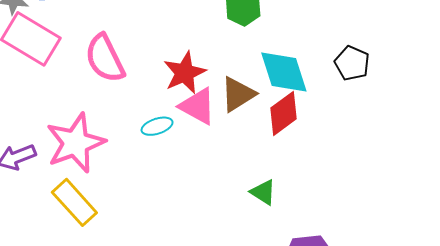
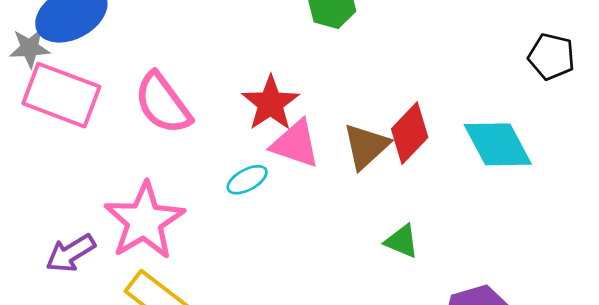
black pentagon: (352, 63) -> (551, 57), moved
cyan diamond: (284, 72) -> (498, 144), moved
brown triangle: (238, 94) -> (366, 146), moved

